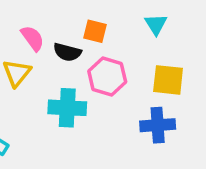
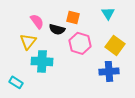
yellow square: (168, 80) -> (115, 45), turned 30
cyan cross: (67, 108) -> (42, 61), moved

